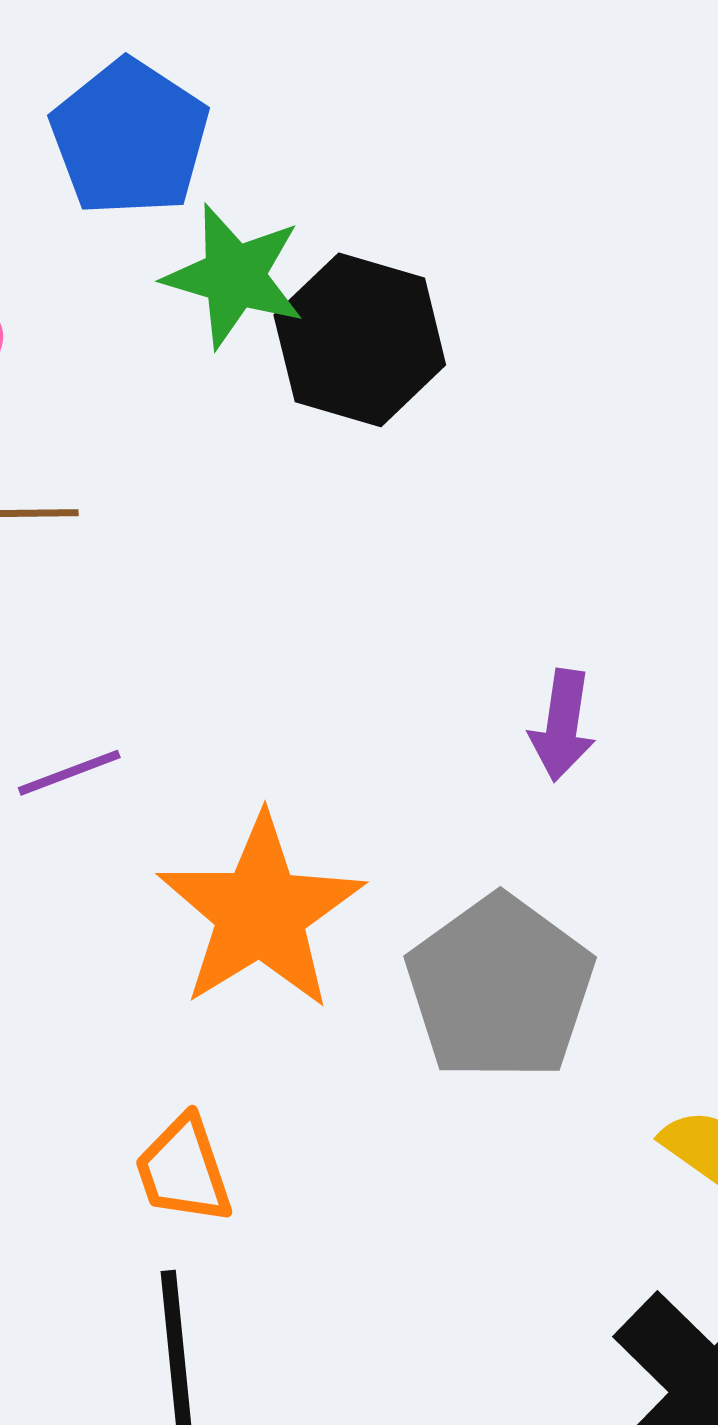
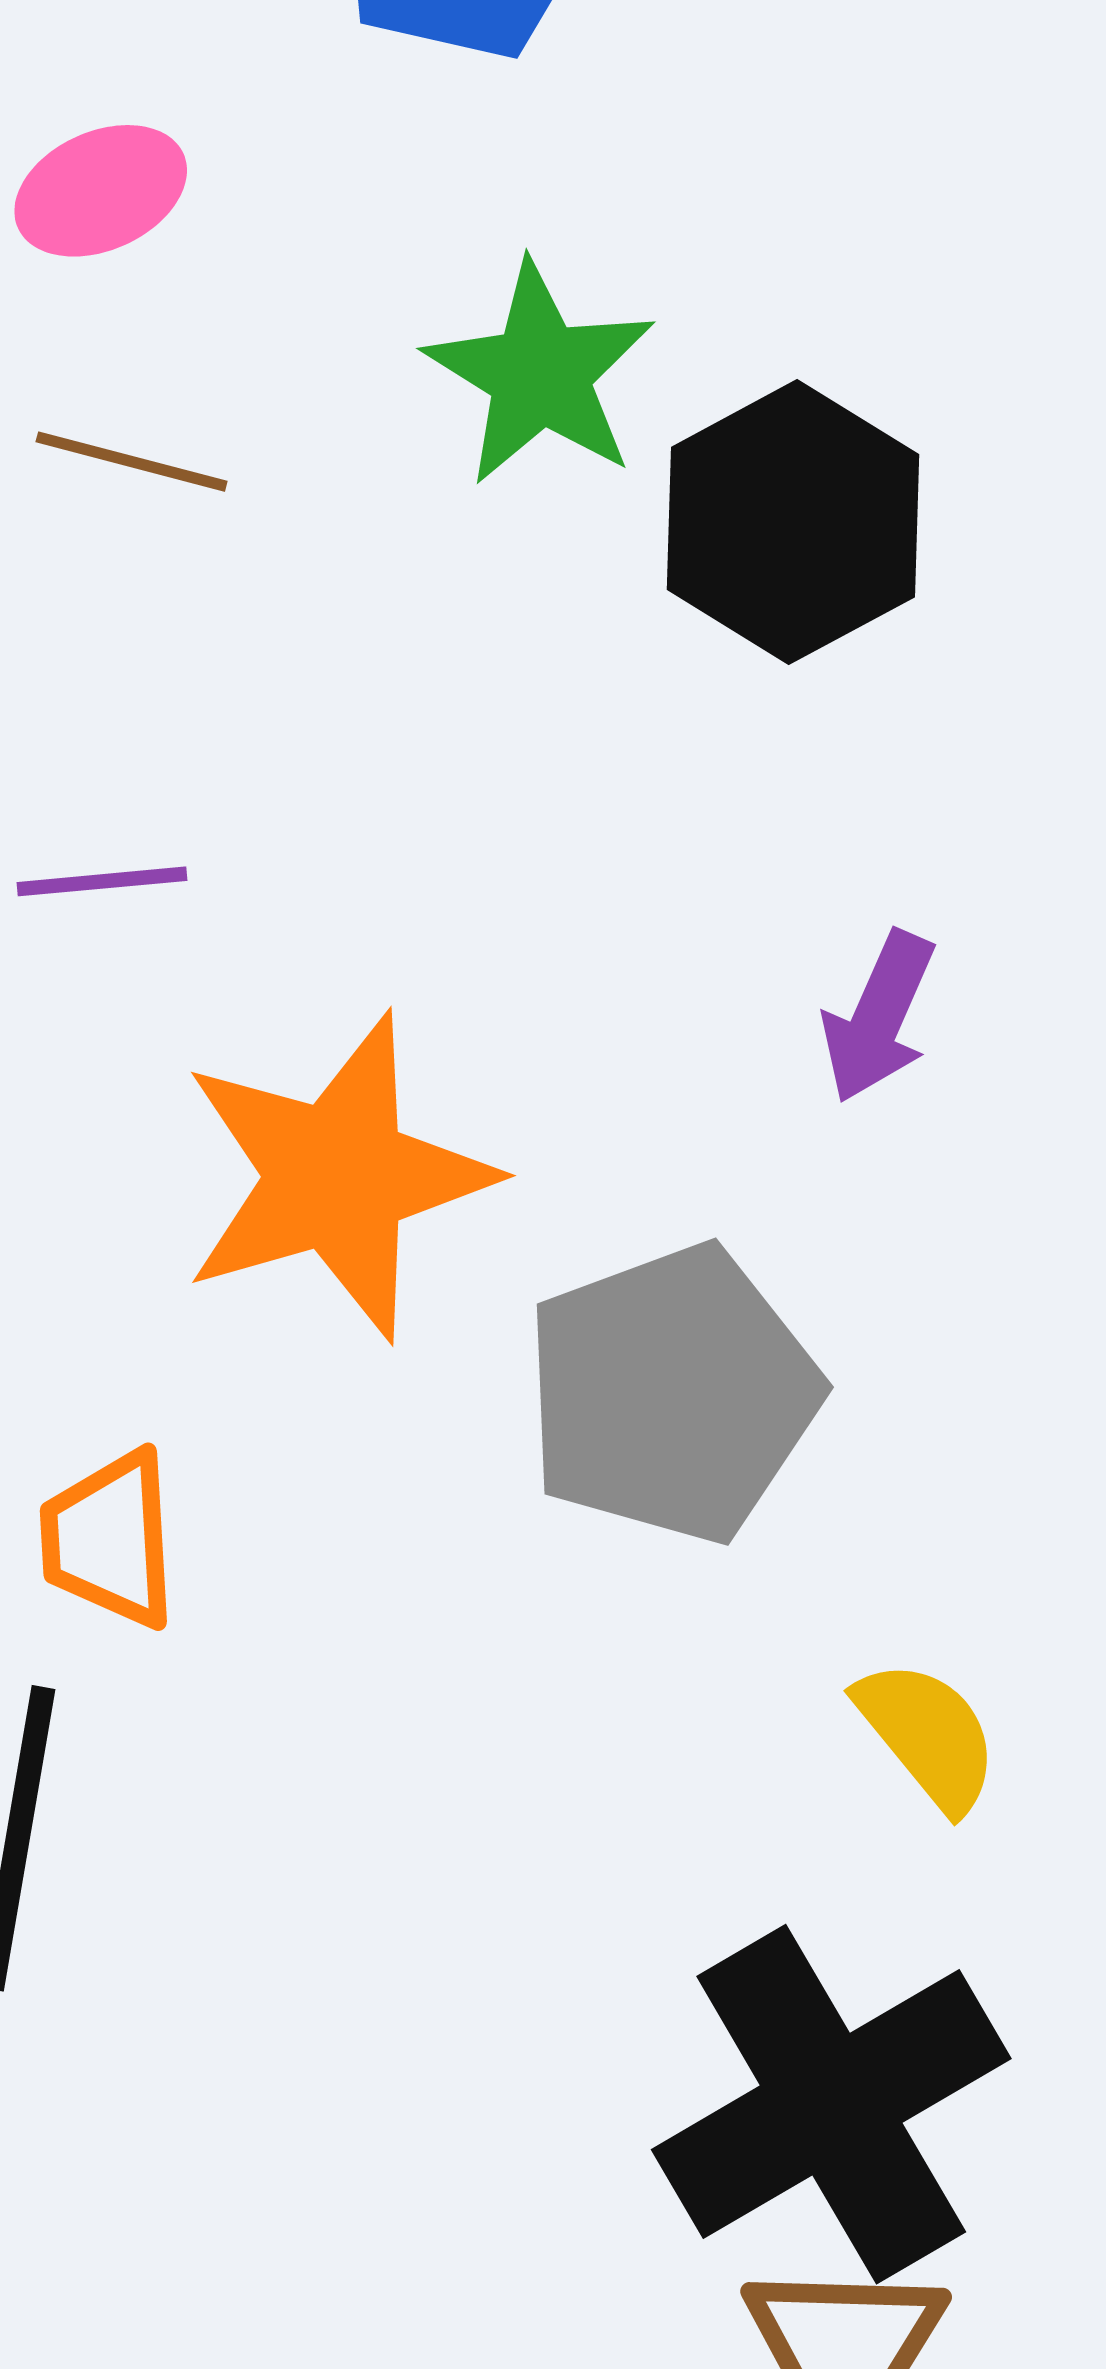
green star: (234, 276) -> (540, 374), moved
black hexagon: (360, 340) -> (793, 522), moved

